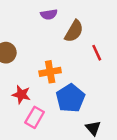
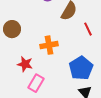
blue pentagon: (70, 98) -> (81, 68), moved

